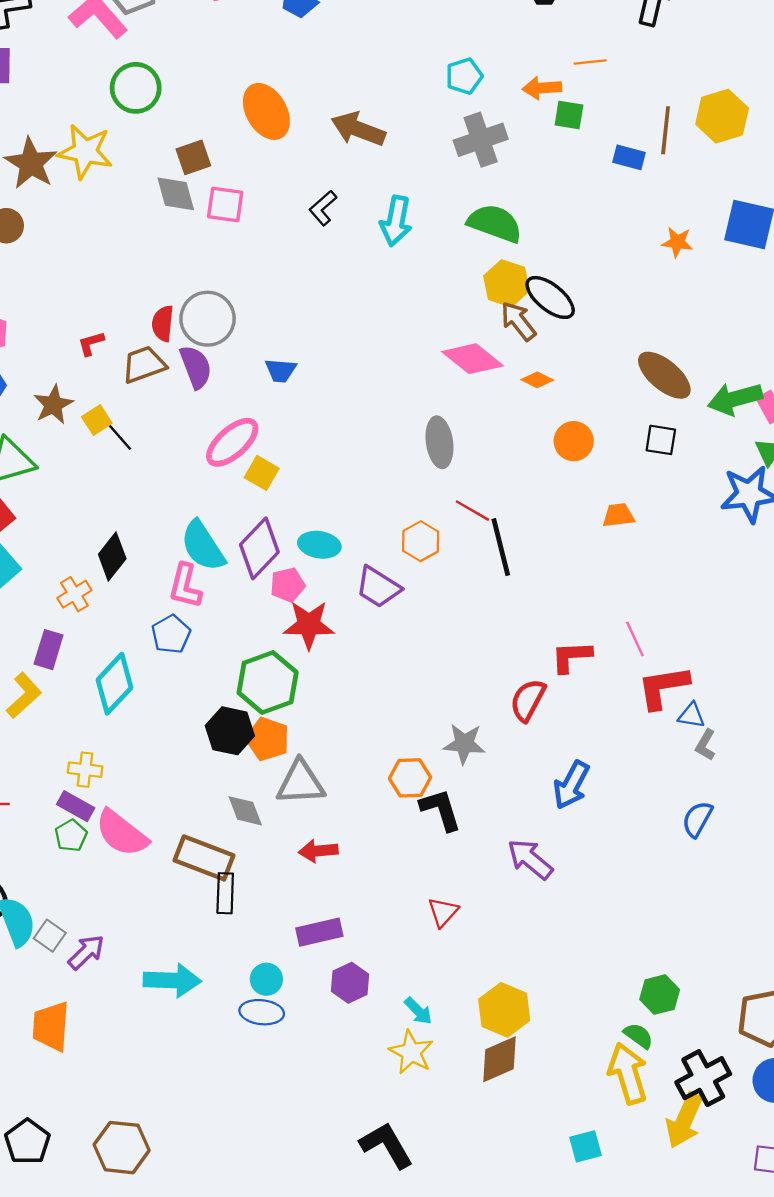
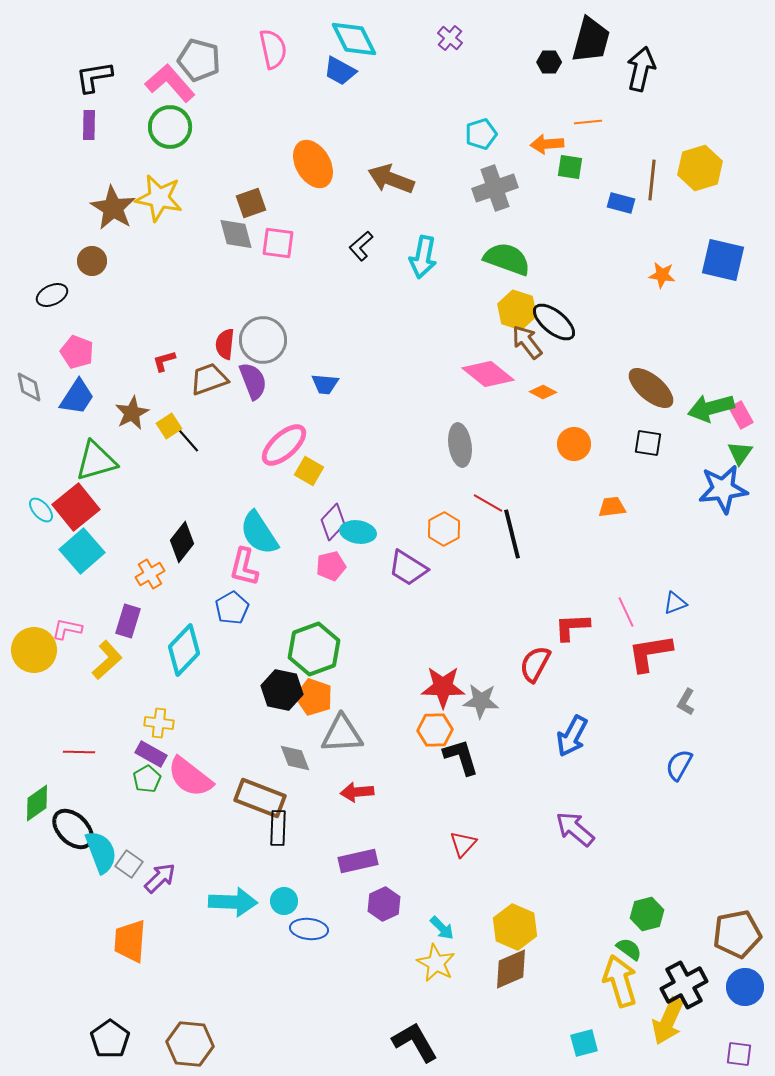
green circle: (136, 88) -> (170, 127), moved
purple diamond: (259, 548) -> (333, 522), moved, size x0.7
red star: (309, 625) -> (443, 687), moved
blue triangle: (691, 715) -> (675, 603), moved, turned -30
purple arrow: (530, 859) -> (575, 829), moved
cyan circle: (266, 979) -> (284, 901), moved

